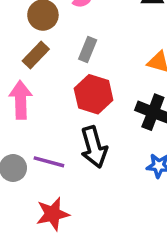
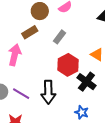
red hexagon: (94, 94) -> (68, 65), moved

